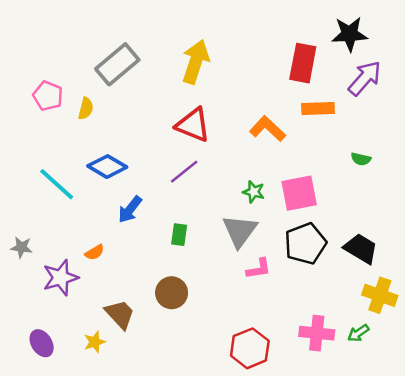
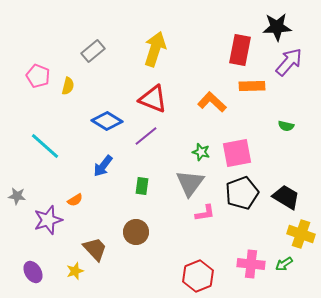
gray rectangle: (117, 64) -> (93, 51), size x0.7
blue diamond: (107, 167) -> (107, 121), moved

